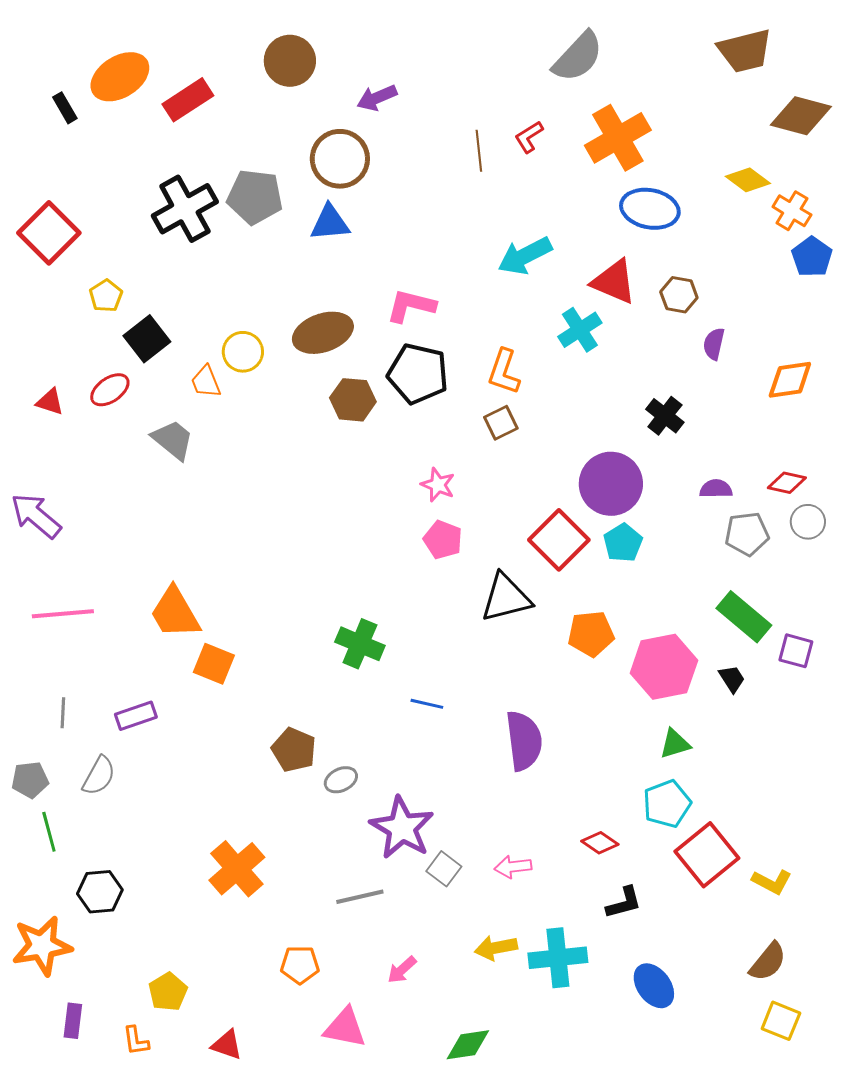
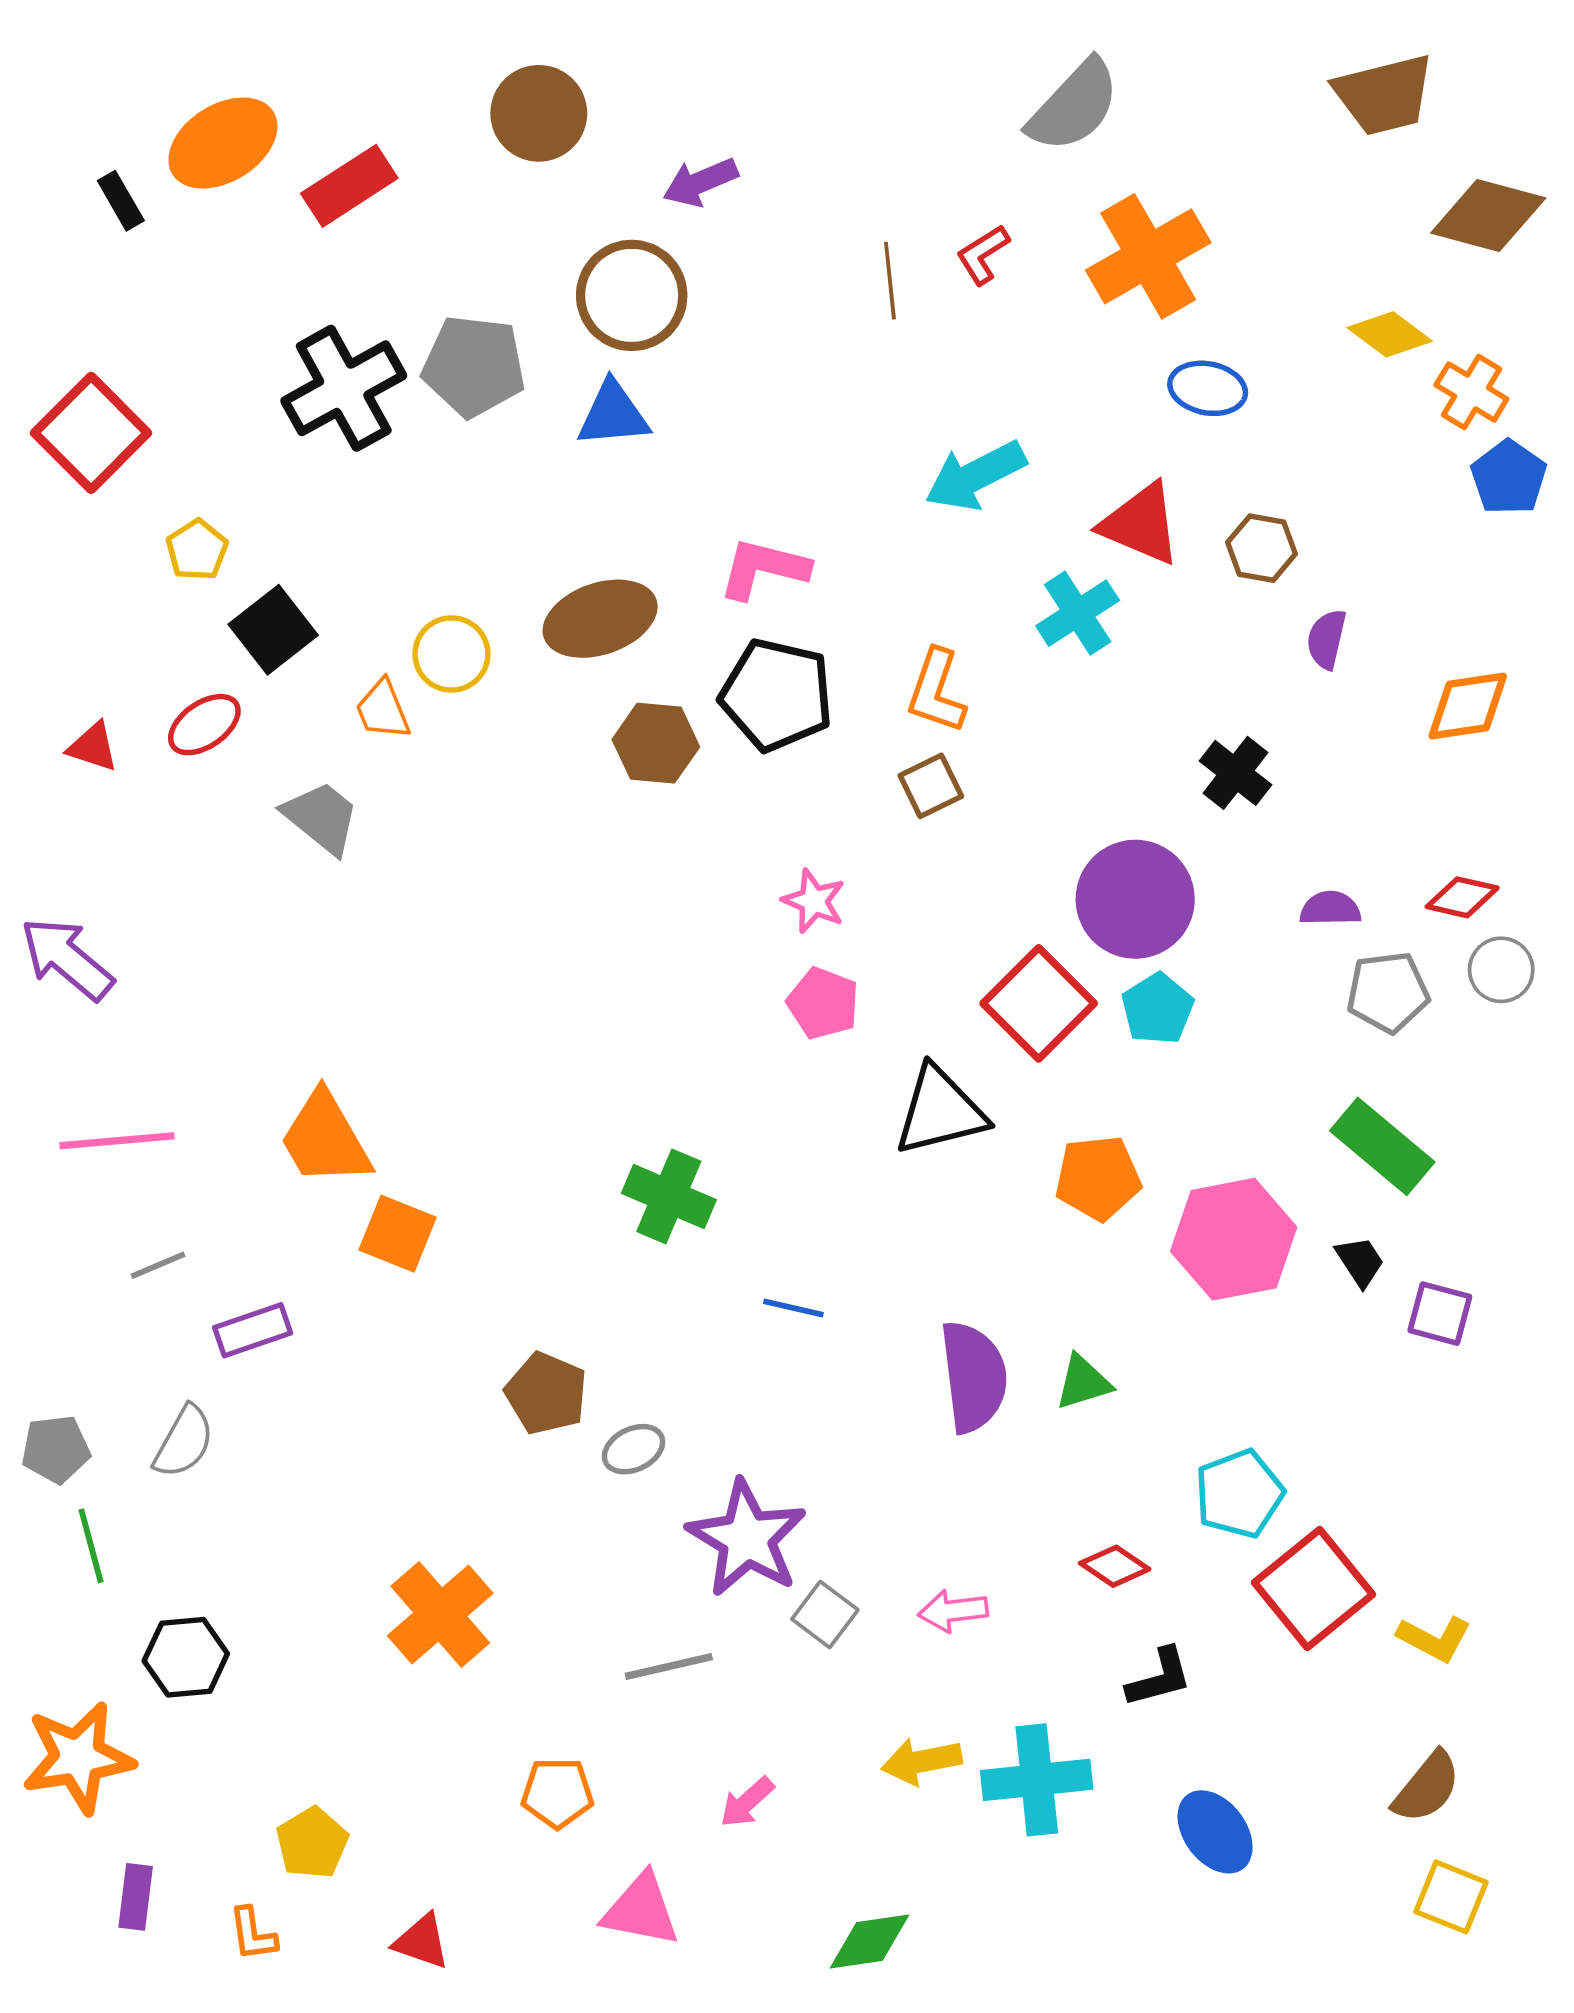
blue ellipse: (650, 209) -> (1208, 388), size x0.7
purple square: (796, 651) -> (1440, 1314), moved
gray line: (63, 713) -> (158, 1265), moved, turned 64
green triangle: (675, 744) -> (1083, 1382), moved

